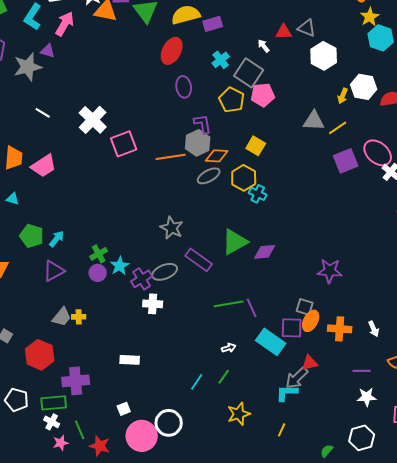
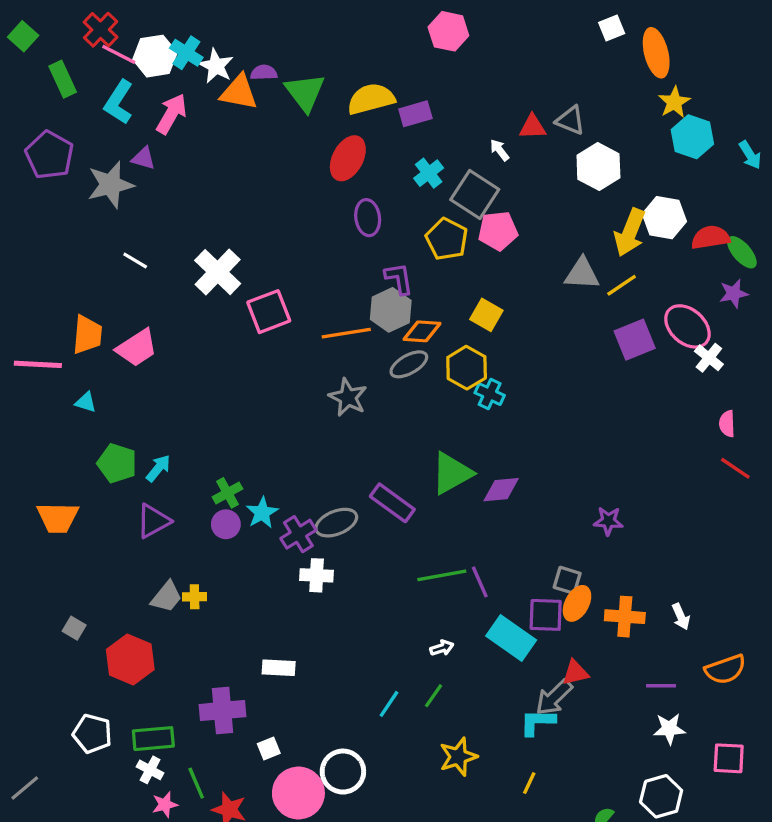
yellow arrow: (343, 96) -> (630, 232), size x1.8
gray star: (172, 228) -> (348, 397), moved
purple star: (330, 271) -> (608, 521), size x0.7
purple cross: (76, 381) -> (223, 711), moved

